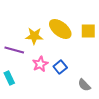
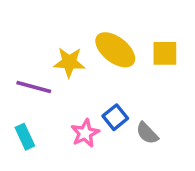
pink star: (40, 64) -> (85, 133), moved
gray semicircle: (84, 85) -> (147, 133), moved

